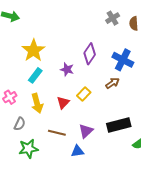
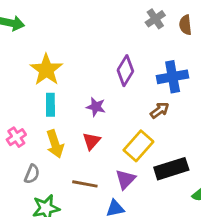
blue cross: (123, 60) -> (173, 77), turned -35
purple star: (67, 69) -> (96, 107), moved
cyan rectangle: (35, 75) -> (50, 105), turned -35
yellow rectangle: (84, 94) -> (138, 146), moved, size x1.5

